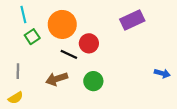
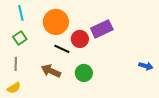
purple rectangle: (132, 20) -> (102, 29), moved
green square: (32, 37) -> (20, 38), moved
brown arrow: (57, 79) -> (51, 71), turned 42

